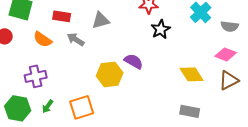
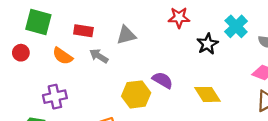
black star: (161, 29) -> (208, 44), moved
yellow diamond: (192, 74) -> (208, 94), moved

